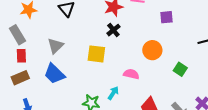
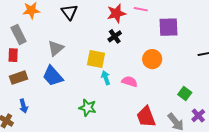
purple square: (166, 17) -> (168, 27), size x1.5
red rectangle: (21, 56) -> (13, 55), moved
green square: (180, 69) -> (185, 94), moved
cyan arrow: (113, 93) -> (106, 78), moved, turned -56

